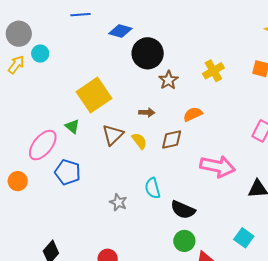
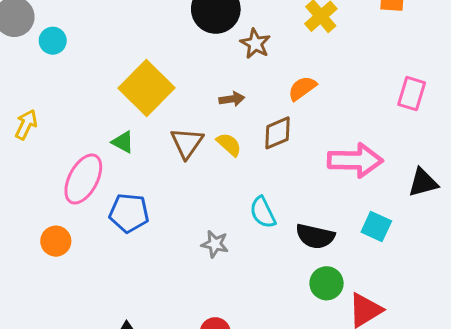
yellow arrow: (16, 65) -> (26, 125), moved
cyan square: (244, 238) -> (376, 227), moved

